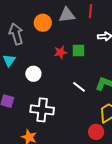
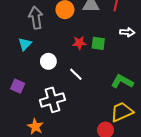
white line: (79, 87) -> (76, 74), moved
white cross: (42, 110) -> (52, 100), turned -30

